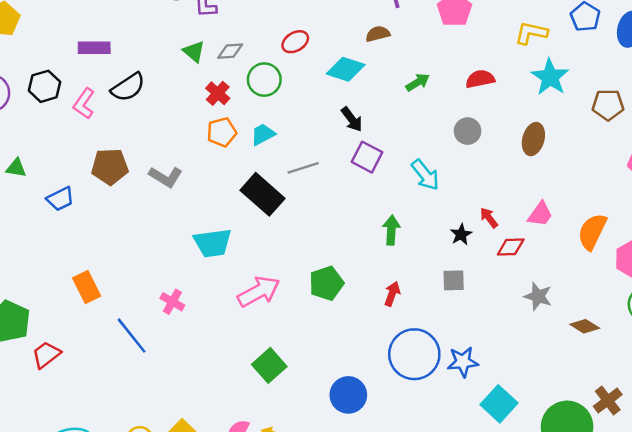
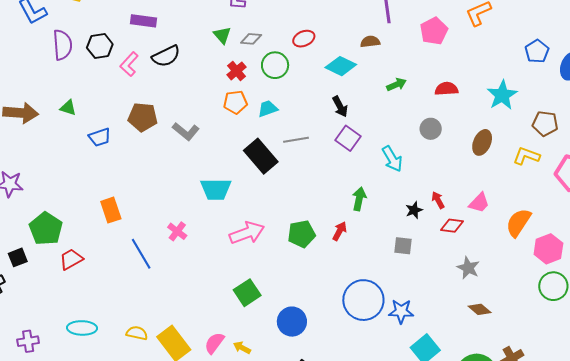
yellow L-shape: (531, 33) -> (526, 156), moved
red arrow: (392, 294) -> (340, 231), moved
brown diamond: (585, 326) -> (480, 309), moved
blue circle: (348, 395) -> (292, 322), moved

